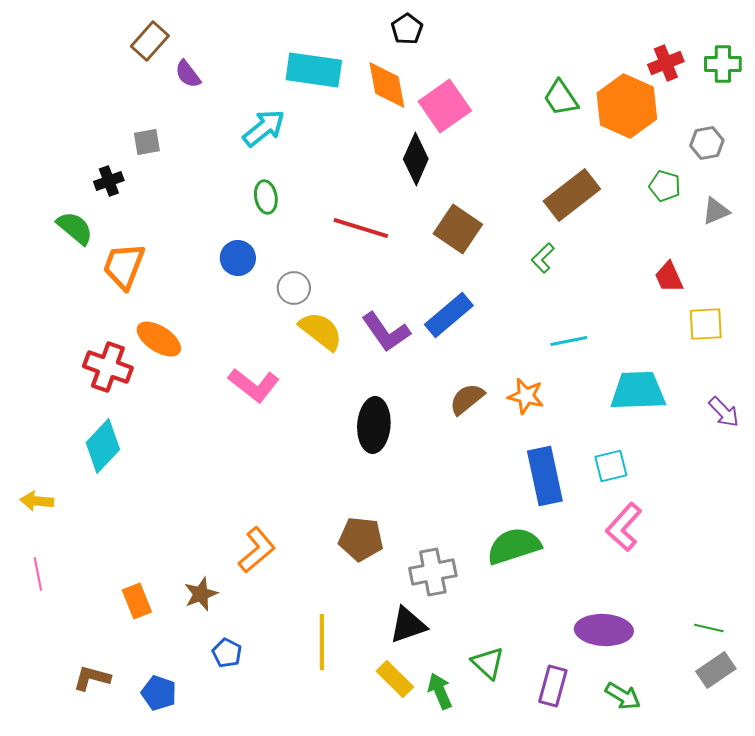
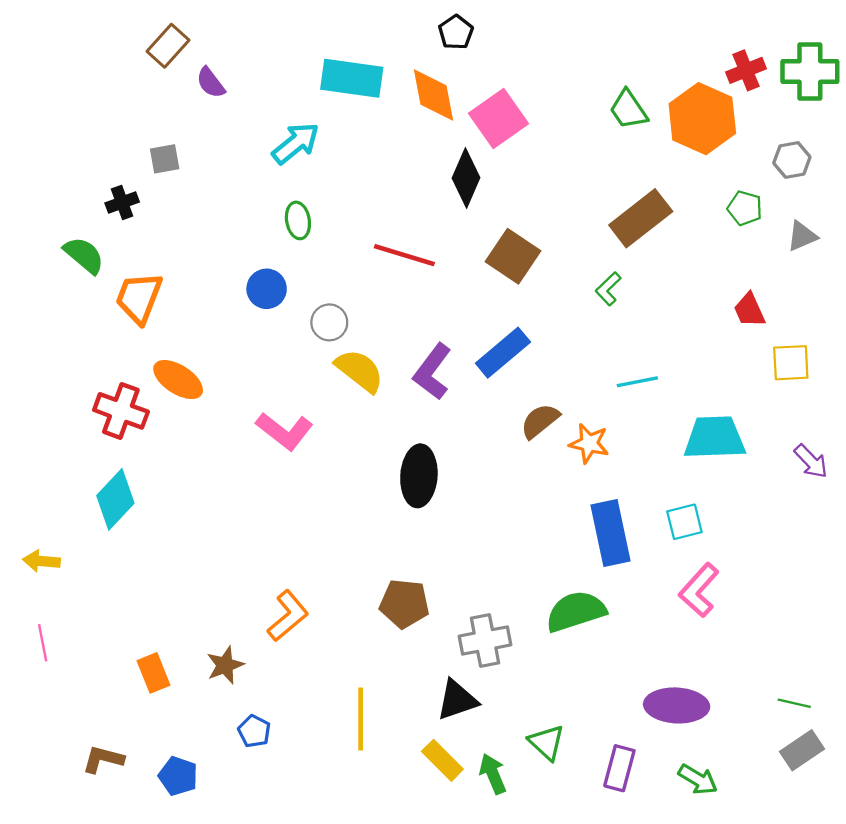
green cross: (723, 64) -> (810, 71), size x1.4
purple L-shape: (386, 332) -> (432, 372), turned 72
brown semicircle: (467, 399) -> (540, 421), moved

